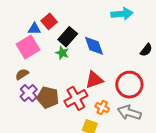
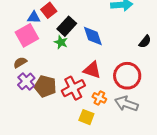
red triangle: (94, 80) -> (92, 70), turned 36

